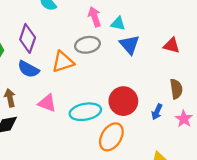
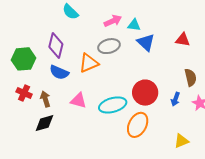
pink arrow: (95, 17) -> (113, 21), turned 90

